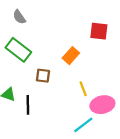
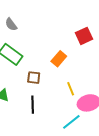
red square: (99, 31) -> (84, 36), turned -30
black line: (28, 105) -> (33, 105), moved

